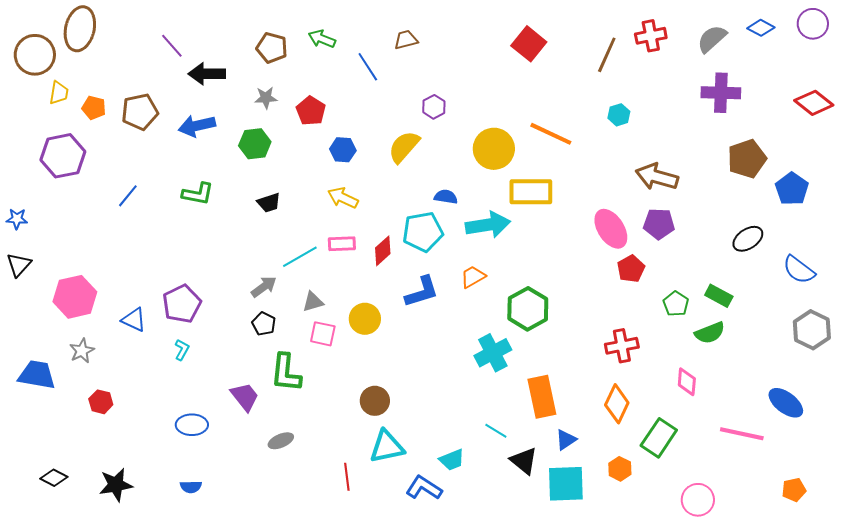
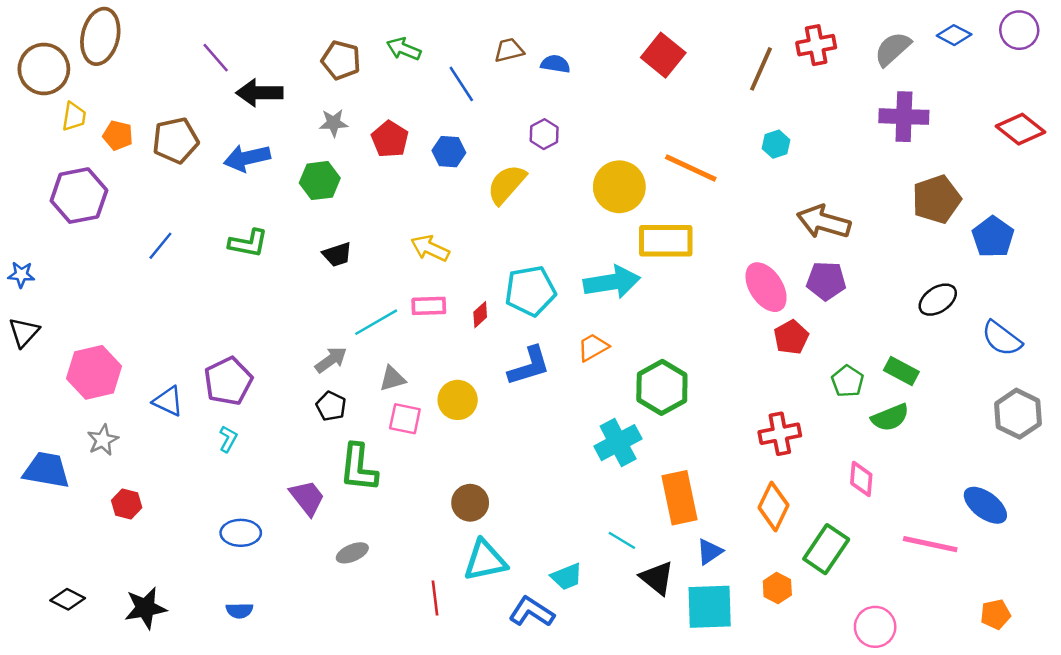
blue hexagon: (343, 150) -> (449, 152), moved
blue semicircle: (446, 197) -> (555, 64), moved
red diamond: (383, 251) -> (480, 315), size x0.7

